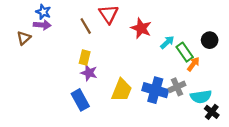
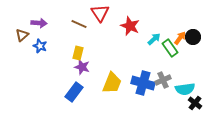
blue star: (43, 12) -> (40, 46), moved
brown line: (86, 26) -> (79, 24), turned -35
orange arrow: (193, 64) -> (180, 38), moved
blue rectangle: (80, 100) -> (74, 92), turned 66

